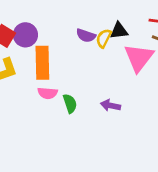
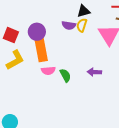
black triangle: (119, 31) -> (84, 11), moved
purple circle: (25, 35) -> (37, 32), moved

